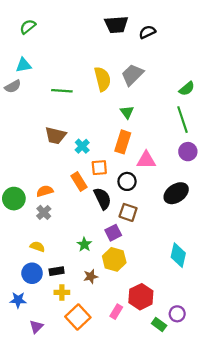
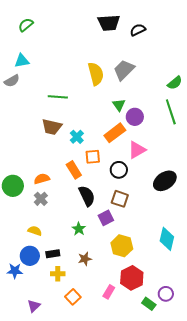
green line: (62, 91) -> (58, 97), moved
orange rectangle: (123, 142) -> (115, 133), turned 35
purple circle: (188, 152) -> (135, 117), moved
pink triangle: (146, 160) -> (137, 150), turned -30
black semicircle: (102, 199) -> (87, 196), moved
yellow hexagon: (114, 259) -> (122, 246), moved
blue star: (18, 300) -> (15, 271), moved
orange square: (78, 317) -> (73, 297), size x0.7

